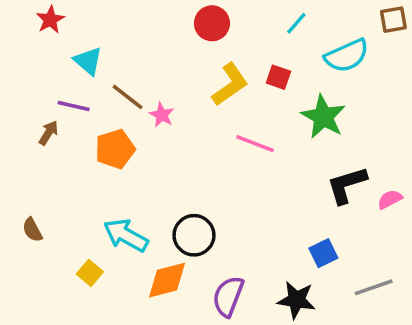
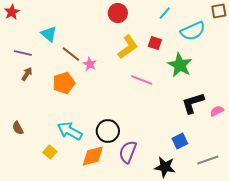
red star: (50, 20) -> (12, 12), moved
purple line: (74, 106) -> (23, 53), moved
purple semicircle: (228, 296) -> (128, 152), moved

